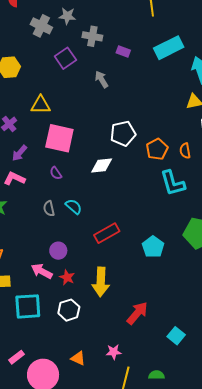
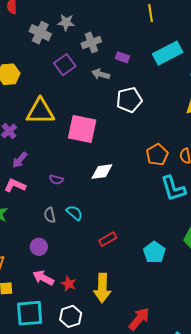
gray cross: (92, 36) -> (91, 42), turned -30
gray arrow: (102, 79) -> (101, 74), moved, turned -42
yellow triangle: (41, 105) -> (40, 111), size x1.4
white pentagon: (123, 134) -> (129, 100), moved
pink square: (59, 138) -> (82, 129), moved
purple semicircle: (56, 173) -> (56, 180), turned -40
red rectangle: (107, 233) -> (108, 239), size x0.7
purple circle: (58, 251) -> (39, 247), moved

